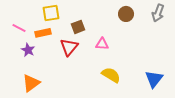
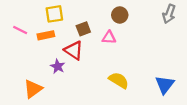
brown circle: (126, 14) -> (120, 15), moved
pink triangle: (102, 44) -> (109, 37), moved
red triangle: (69, 47) -> (74, 50), turned -36
purple star: (28, 50) -> (58, 66), moved

